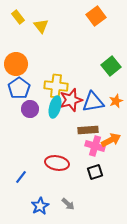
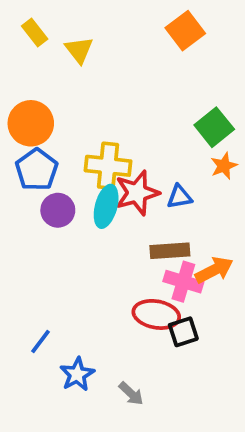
orange star: (116, 101) -> (224, 166), moved
blue triangle: (93, 102) -> (179, 197), size x0.6
red ellipse: (57, 163) -> (156, 314), moved
blue star: (40, 206) -> (77, 374), moved

